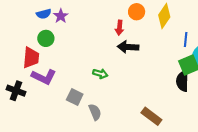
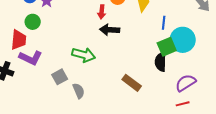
green arrow: (100, 74) -> (84, 55), size x1.6
gray square: (75, 97) -> (60, 77), turned 35
brown rectangle: (151, 116) -> (132, 83), moved

